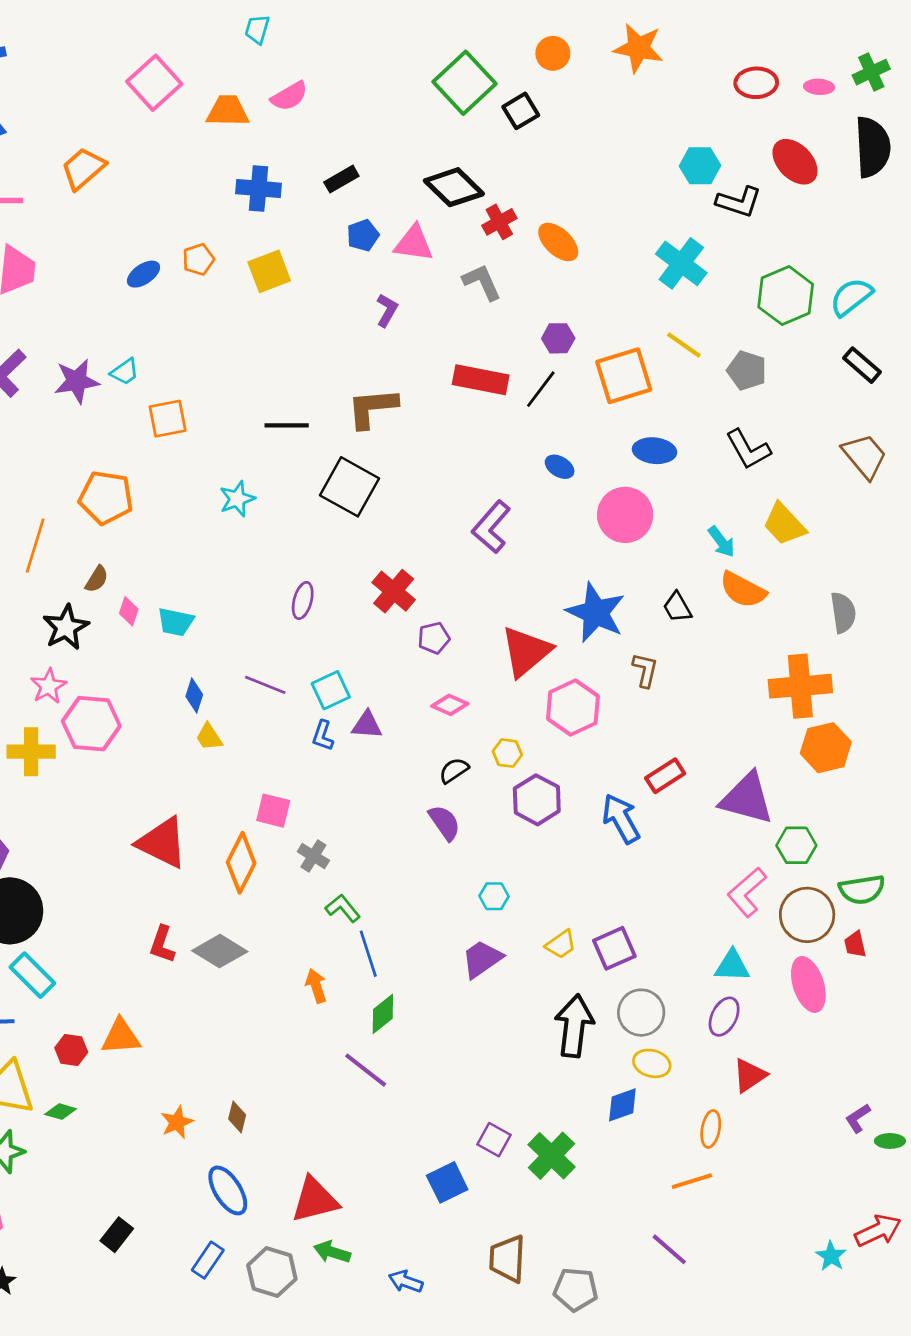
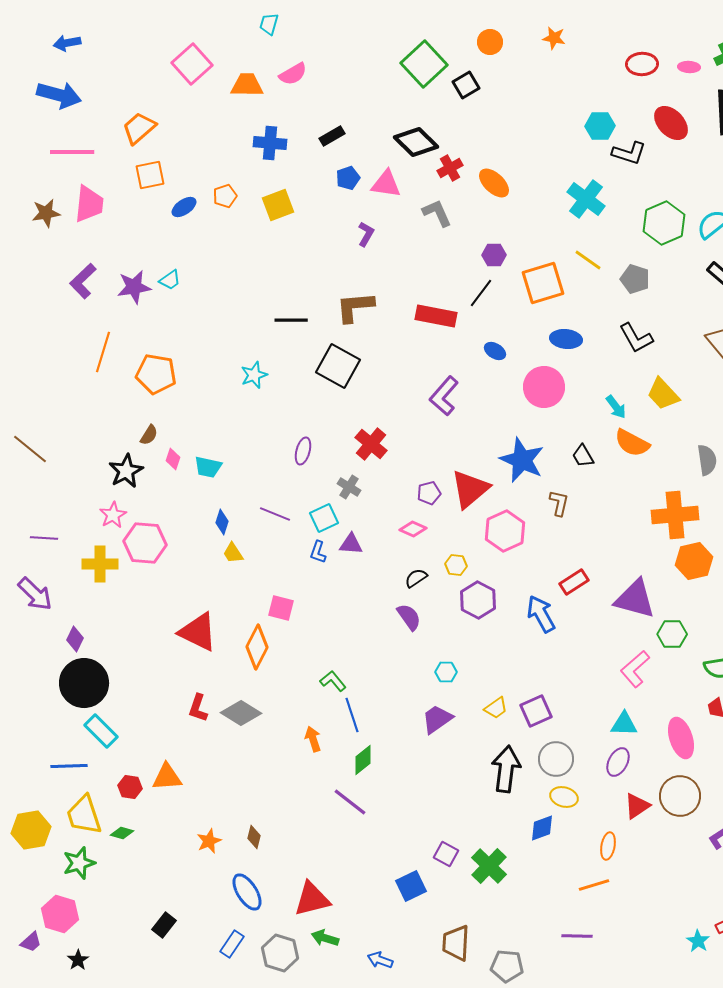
orange star: (638, 48) -> (554, 38), size x0.6
red rectangle: (481, 380) -> (436, 316), moved
orange square: (168, 419) -> (150, 175), moved
orange line: (35, 546) -> (103, 352), moved
purple pentagon: (434, 638) -> (429, 493), moved
gray cross: (313, 856) -> (349, 487), moved
brown circle: (807, 915) -> (680, 796), moved
purple line: (669, 1249) -> (577, 936), turned -40

